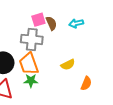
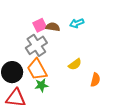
brown semicircle: (51, 23) -> (53, 27), turned -48
gray cross: (32, 39) -> (36, 45), turned -30

